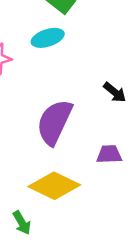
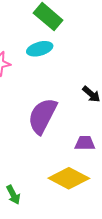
yellow diamond: (54, 186) -> (69, 178), moved

